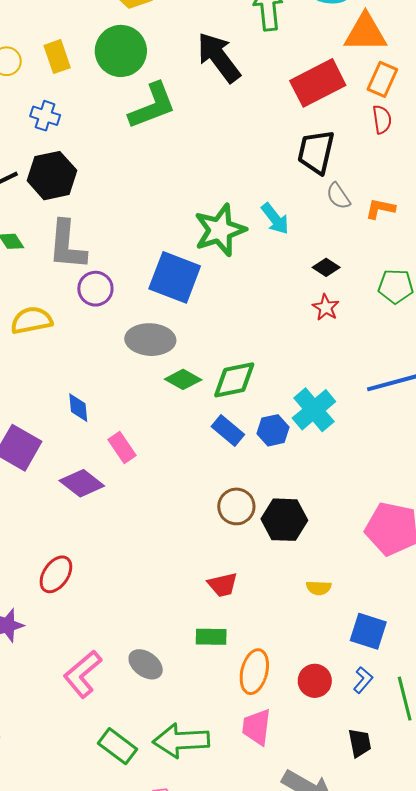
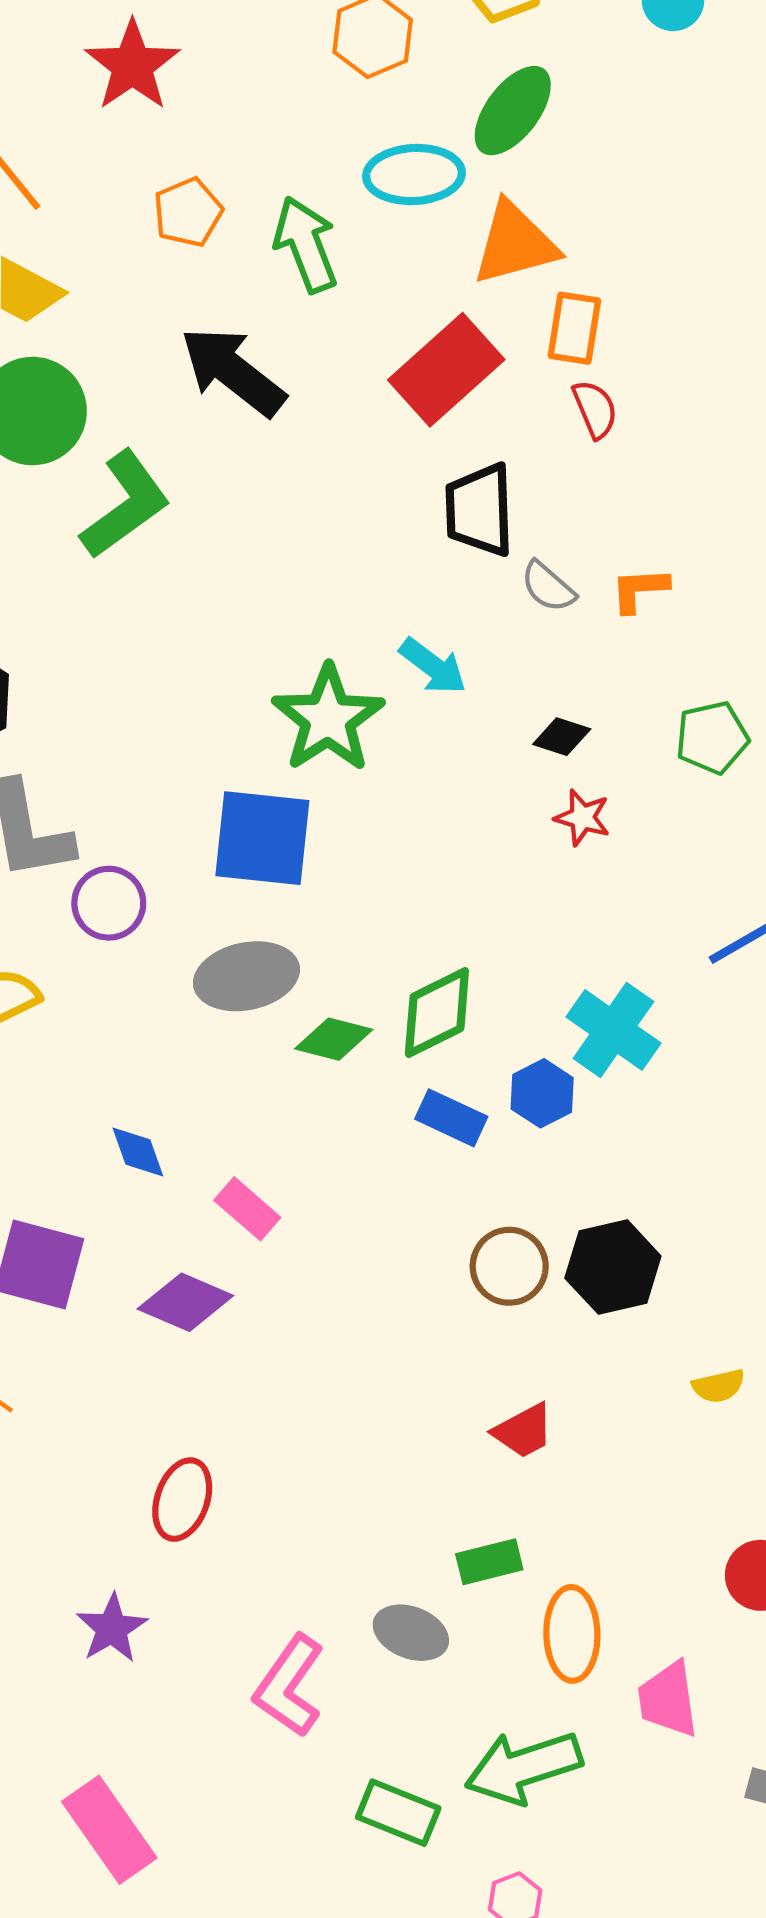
green rectangle: (211, 637) -> (489, 1562), moved
orange ellipse: (254, 672) -> (572, 1634), moved

